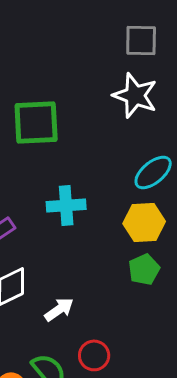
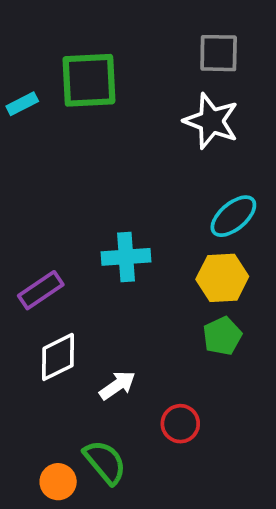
green square: (36, 122) -> (89, 80), moved
red circle: (94, 355) -> (180, 424), moved

